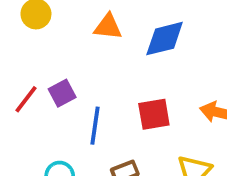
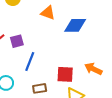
red square: (154, 114) -> (65, 74), moved

